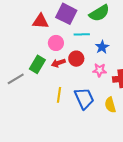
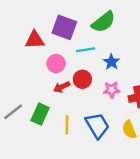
green rectangle: (37, 64) -> (40, 114), moved

